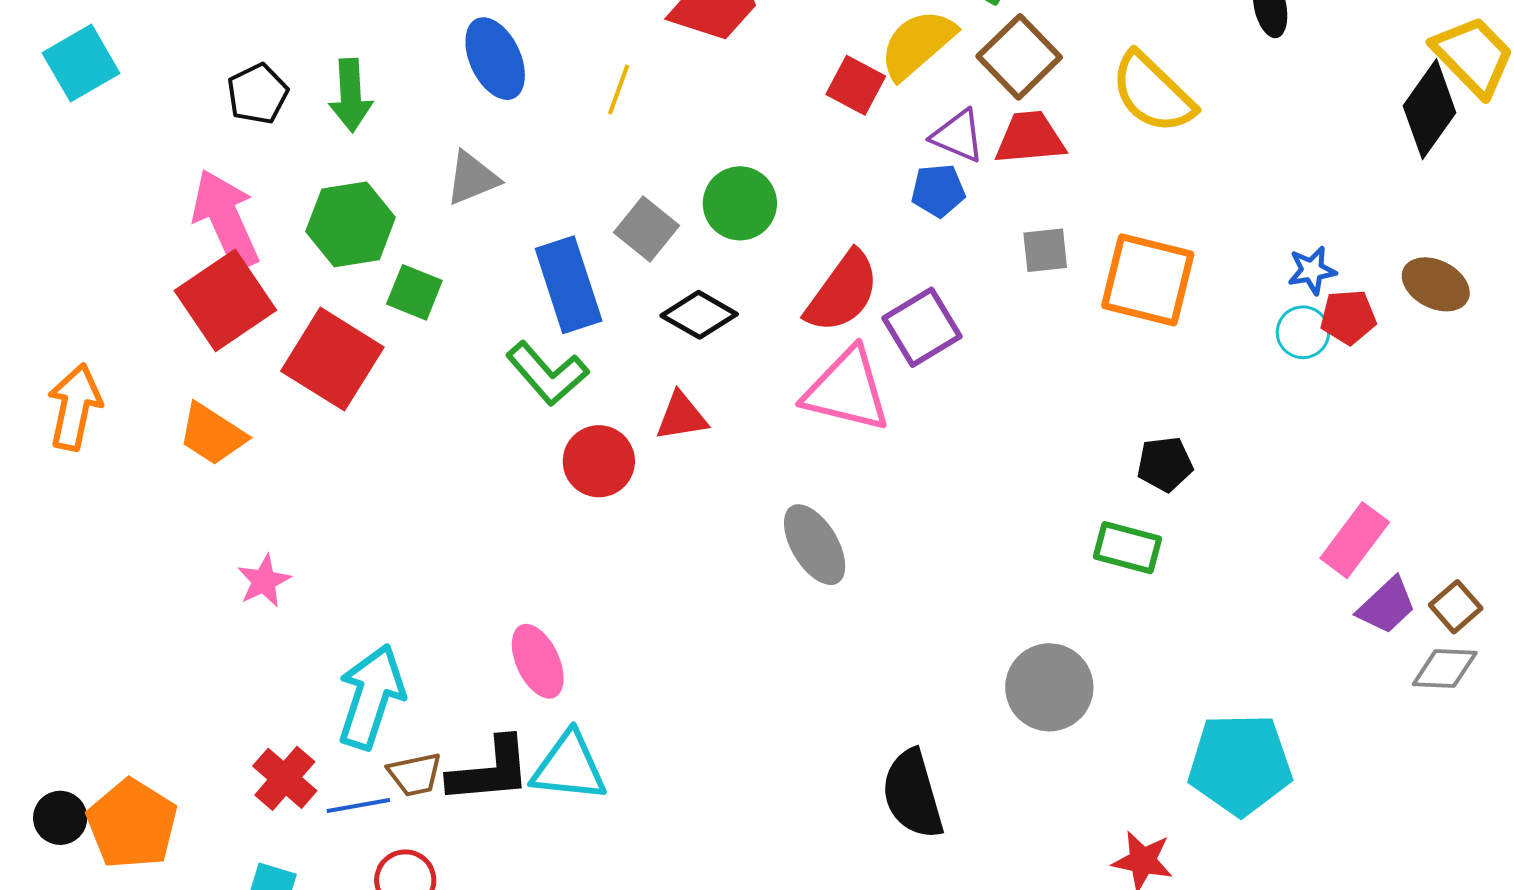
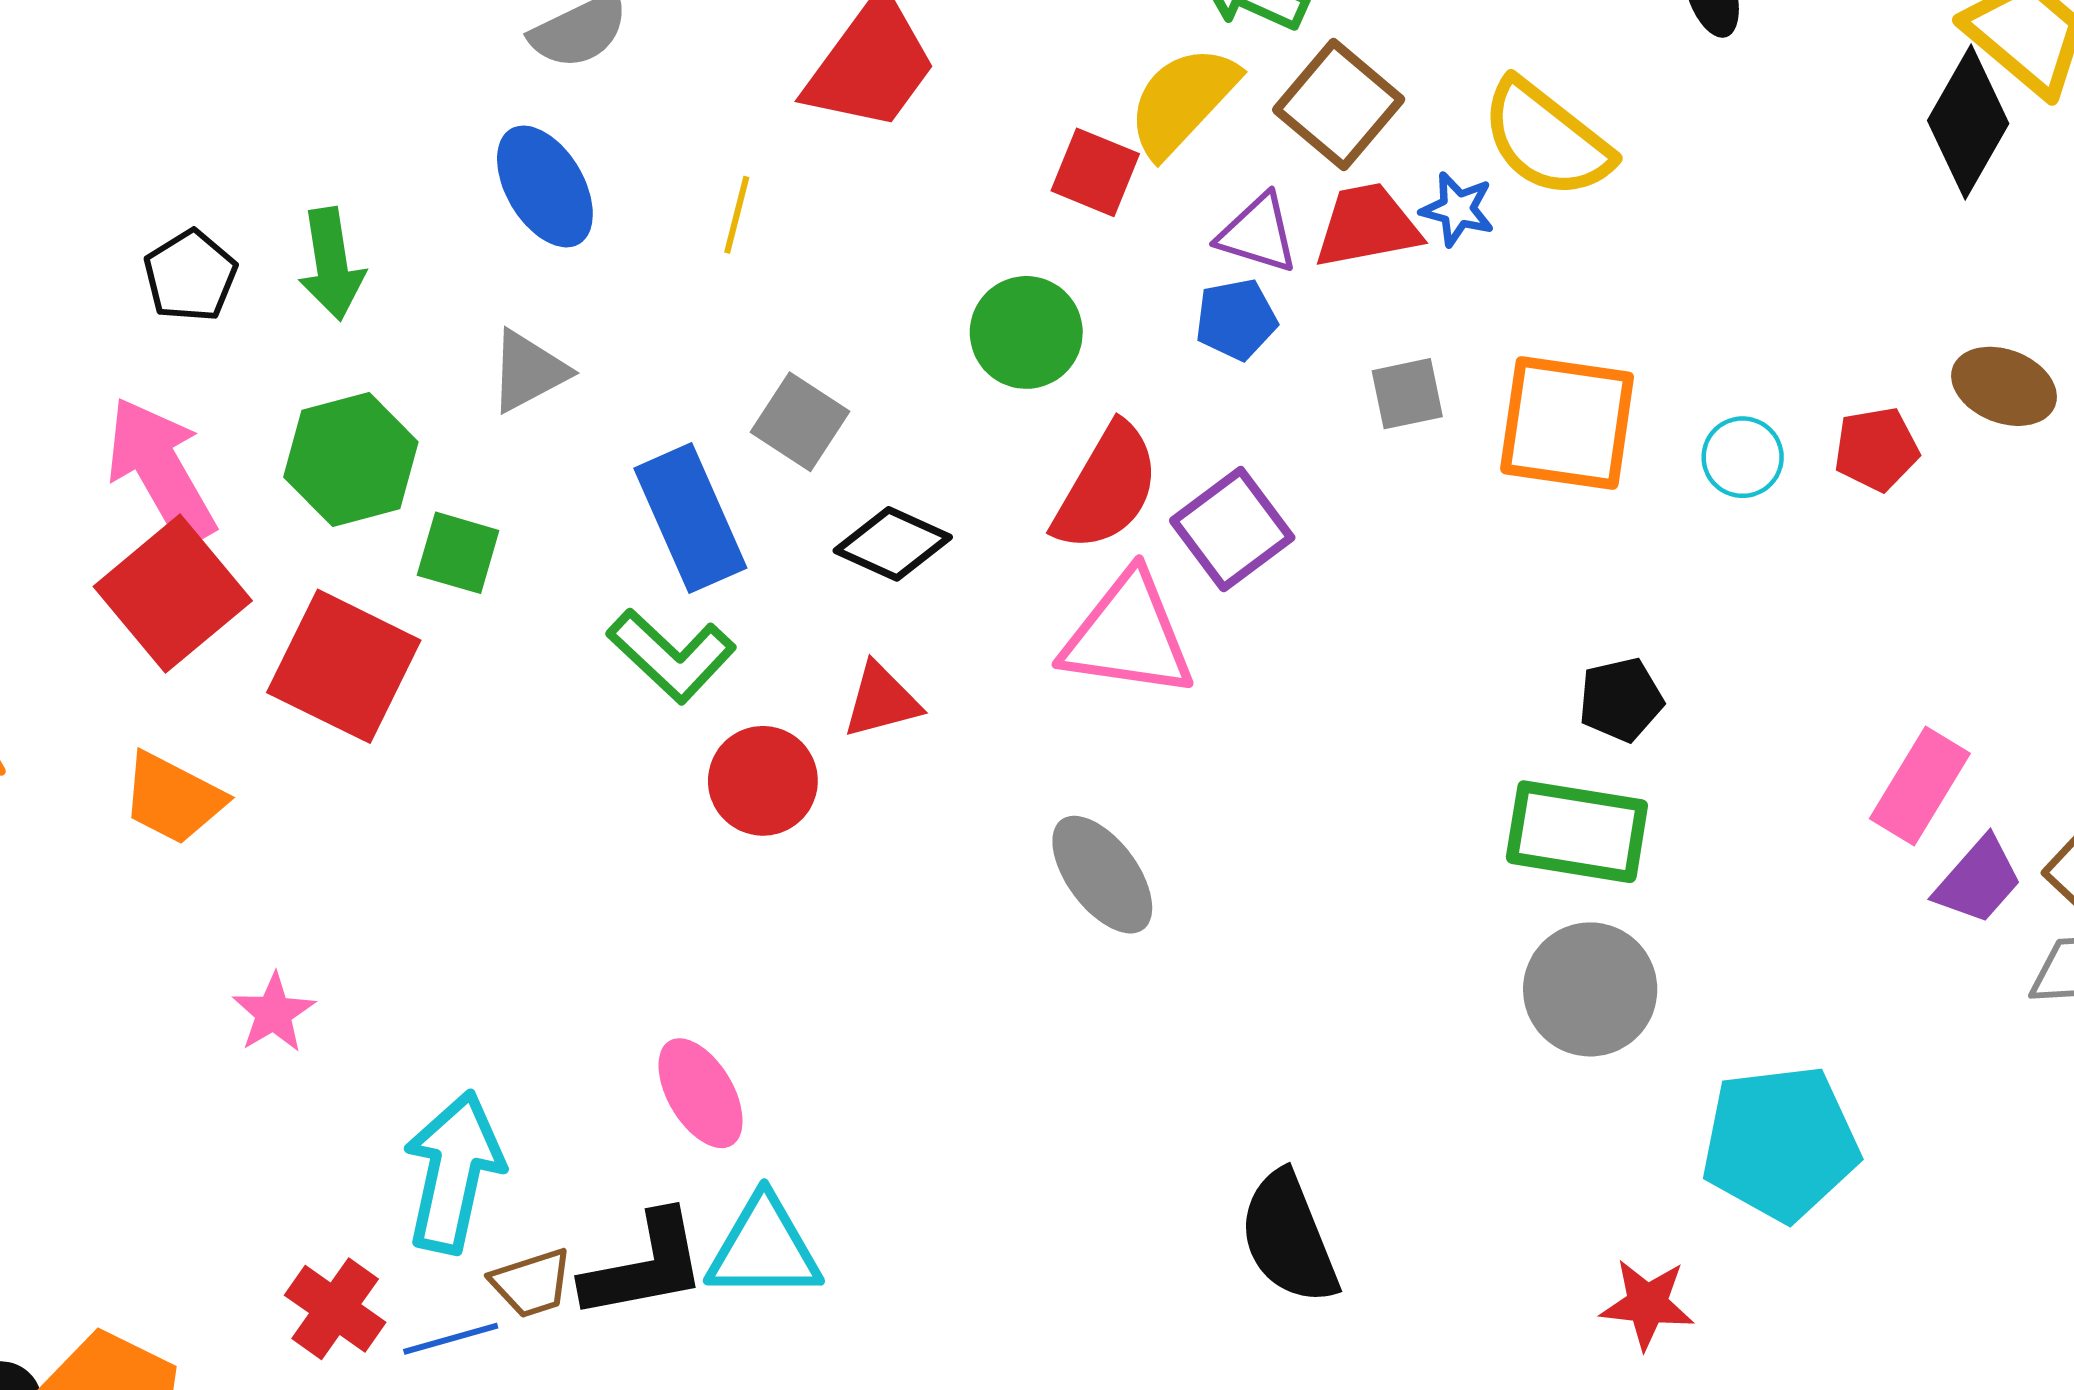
green circle: (740, 203) -> (1026, 332), moved
blue star: (1312, 270) -> (1457, 209), moved, turned 30
cyan circle: (1303, 332) -> (1743, 457), moved
green rectangle: (1128, 548) -> (1577, 832), size x1.4
gray circle: (1049, 687) -> (1590, 989), moved

